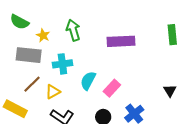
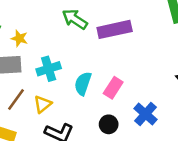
green arrow: (73, 30) -> (75, 19), moved, turned -30

